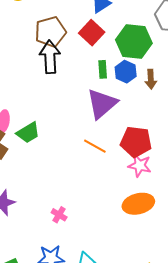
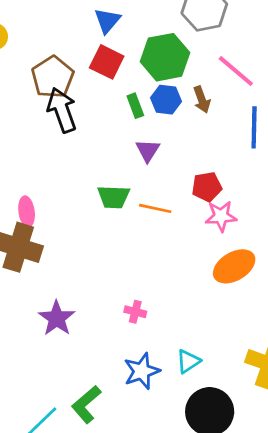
purple triangle: (102, 104) -> (148, 150), size x0.6
green trapezoid: (28, 133) -> (114, 197), moved, turned 50
red pentagon: (136, 142) -> (207, 187), size x0.7

